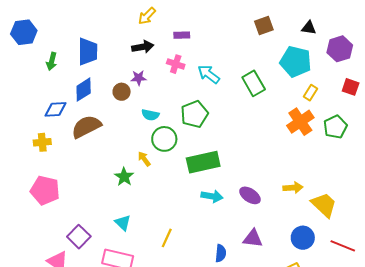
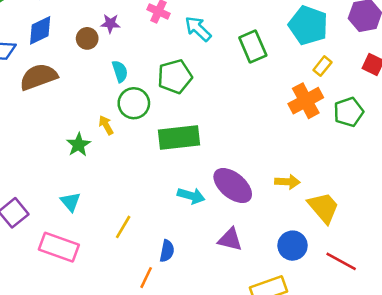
cyan semicircle: (150, 115) -> (120, 71), turned -126
purple ellipse: (250, 195) -> (233, 186), size x1.5
cyan arrow: (212, 196) -> (191, 196), moved
blue semicircle: (221, 253) -> (167, 251), moved

